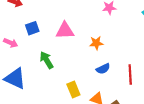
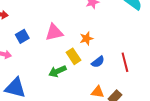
green arrow: (47, 60) -> (57, 71), moved, turned -72
yellow rectangle: (73, 89) -> (74, 56), moved

